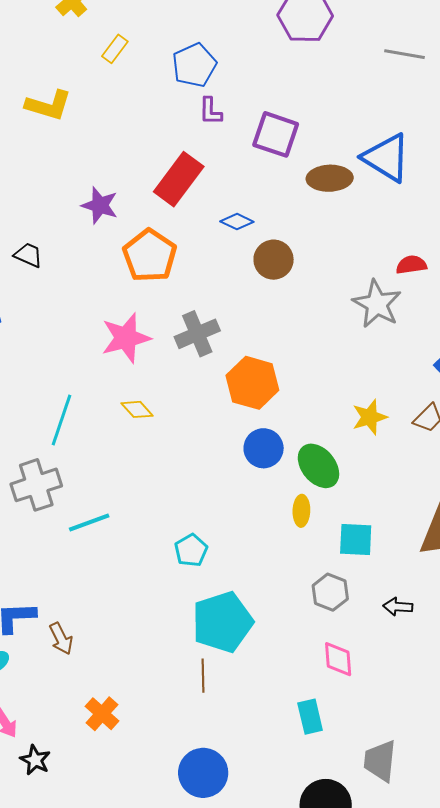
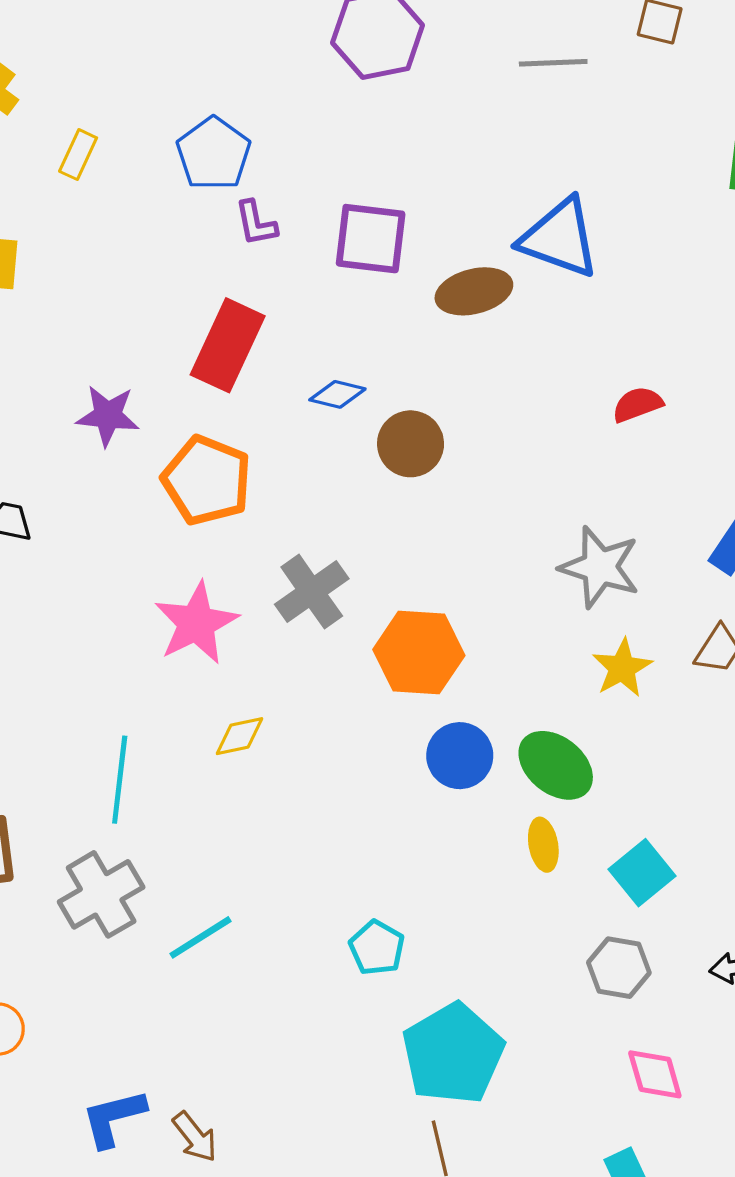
gray star: (377, 304) -> (600, 567), moved
yellow diamond: (137, 409) -> (239, 736), turned -48
cyan square: (356, 539) -> (642, 873), turned -30

